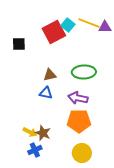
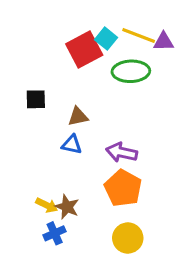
black square: (19, 44) -> (36, 99), moved
green ellipse: (84, 72) -> (131, 71), moved
orange pentagon: (79, 121) -> (123, 188), turned 30

